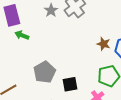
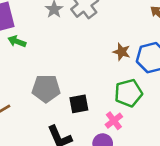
gray pentagon: (44, 72) -> (46, 89), turned 30

